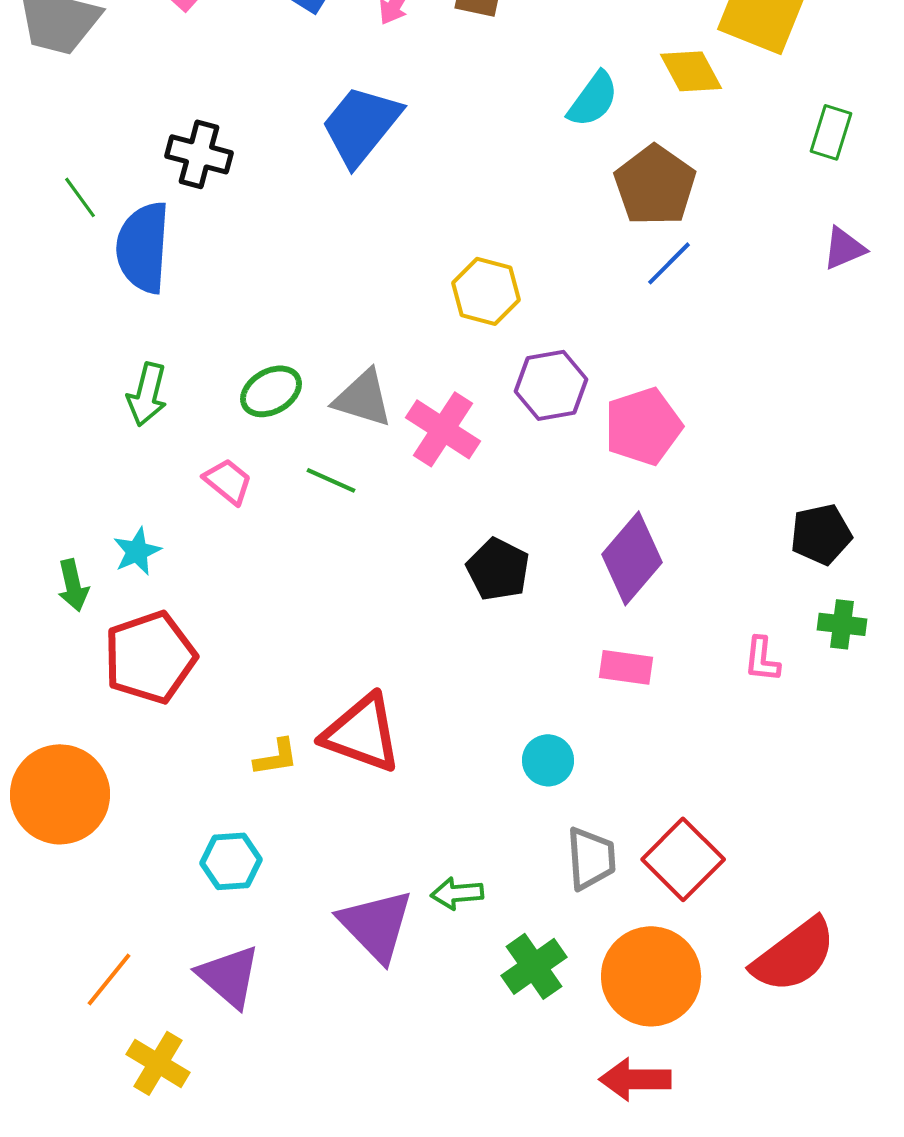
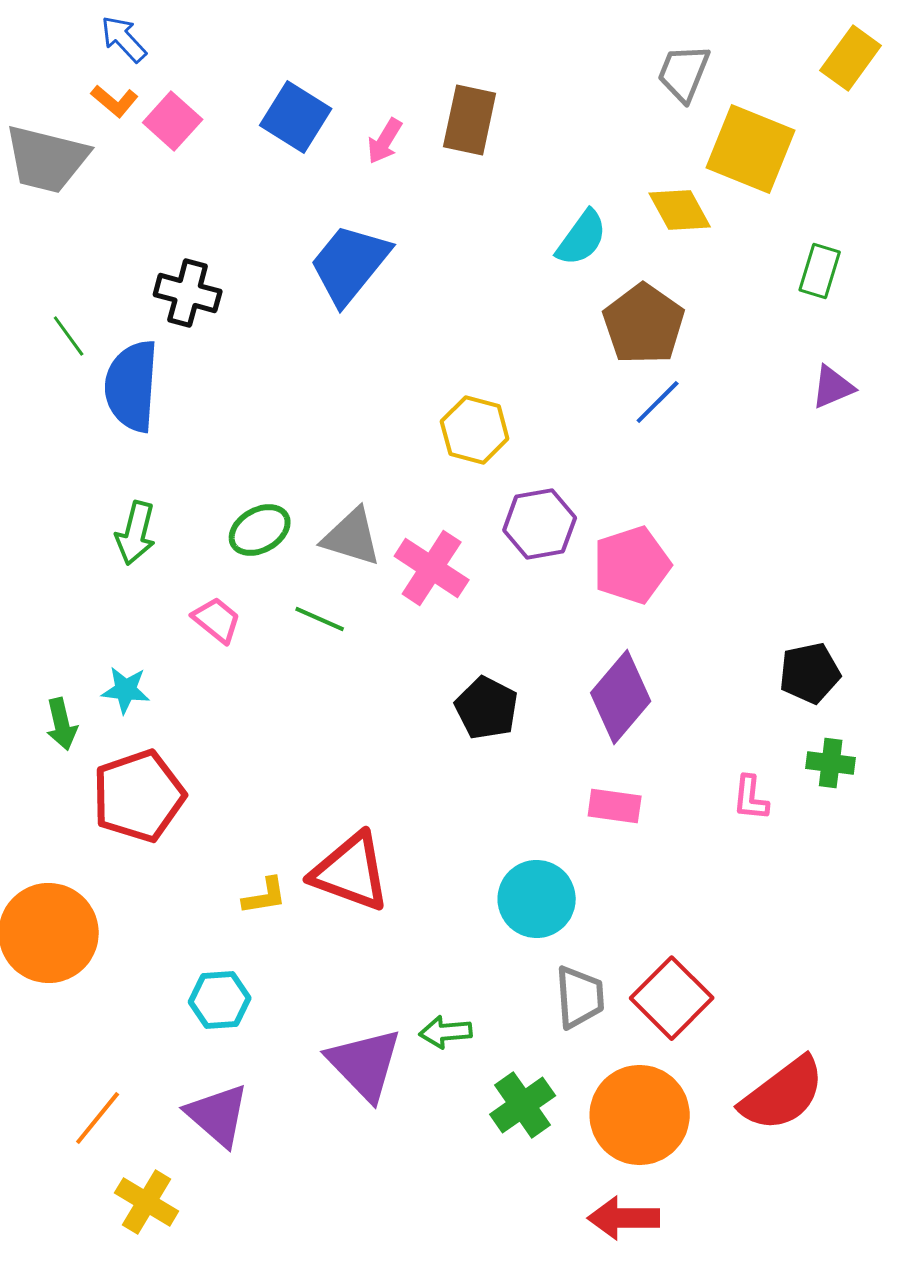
cyan star: (137, 551) -> (126, 690), turned 30
cyan circle: (548, 760) -> (537, 899), size x1.5

